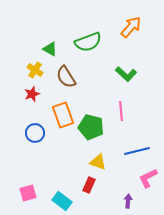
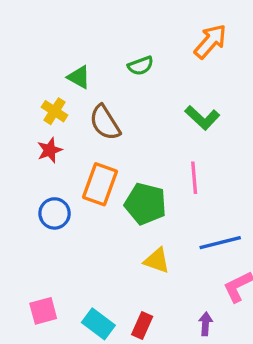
green semicircle: (88, 42) -> (141, 66), size x0.6
orange rectangle: (63, 115) -> (100, 184), turned 40
red rectangle: (89, 185) -> (142, 325), moved

